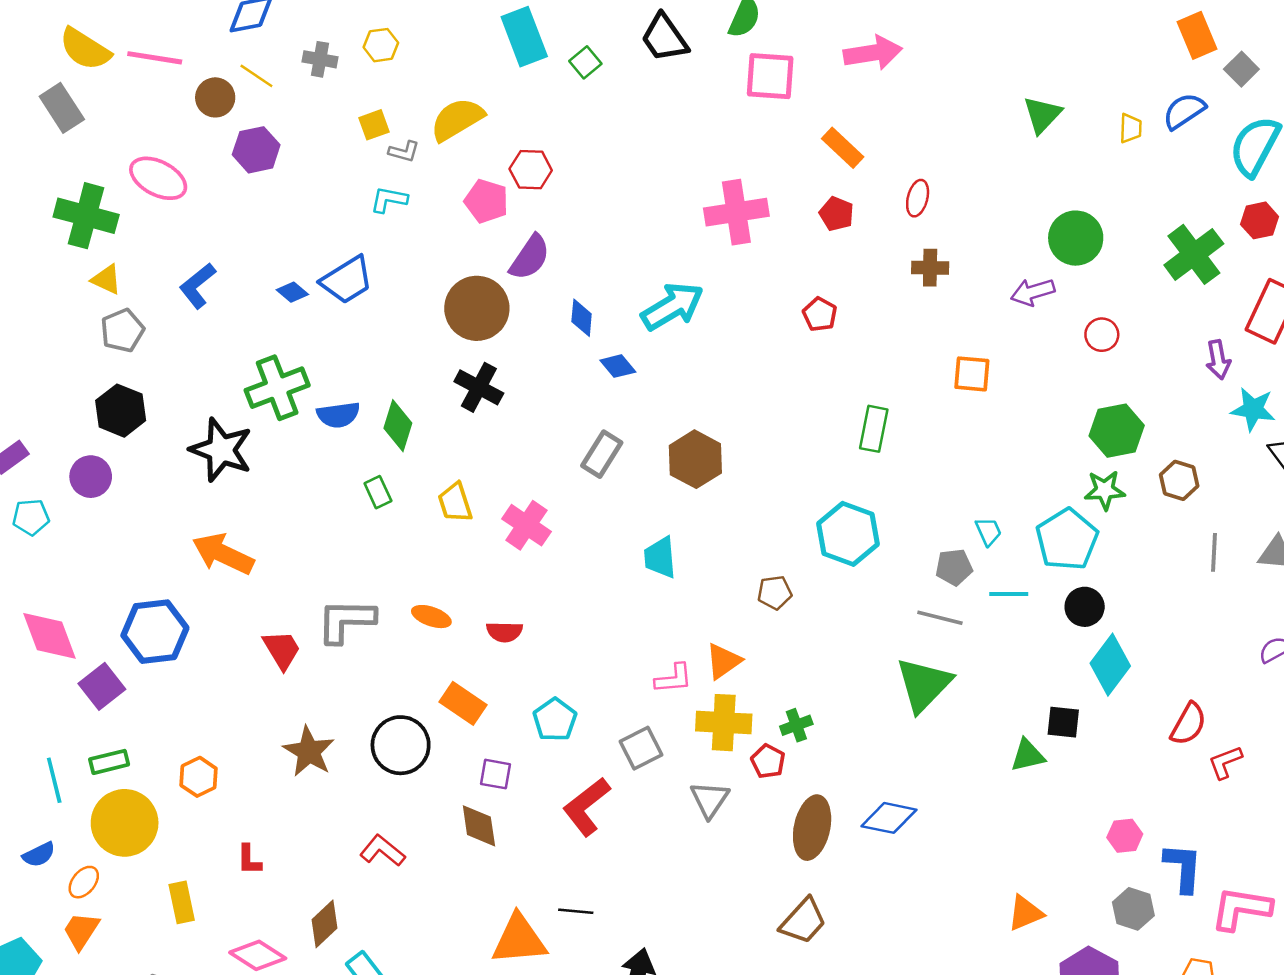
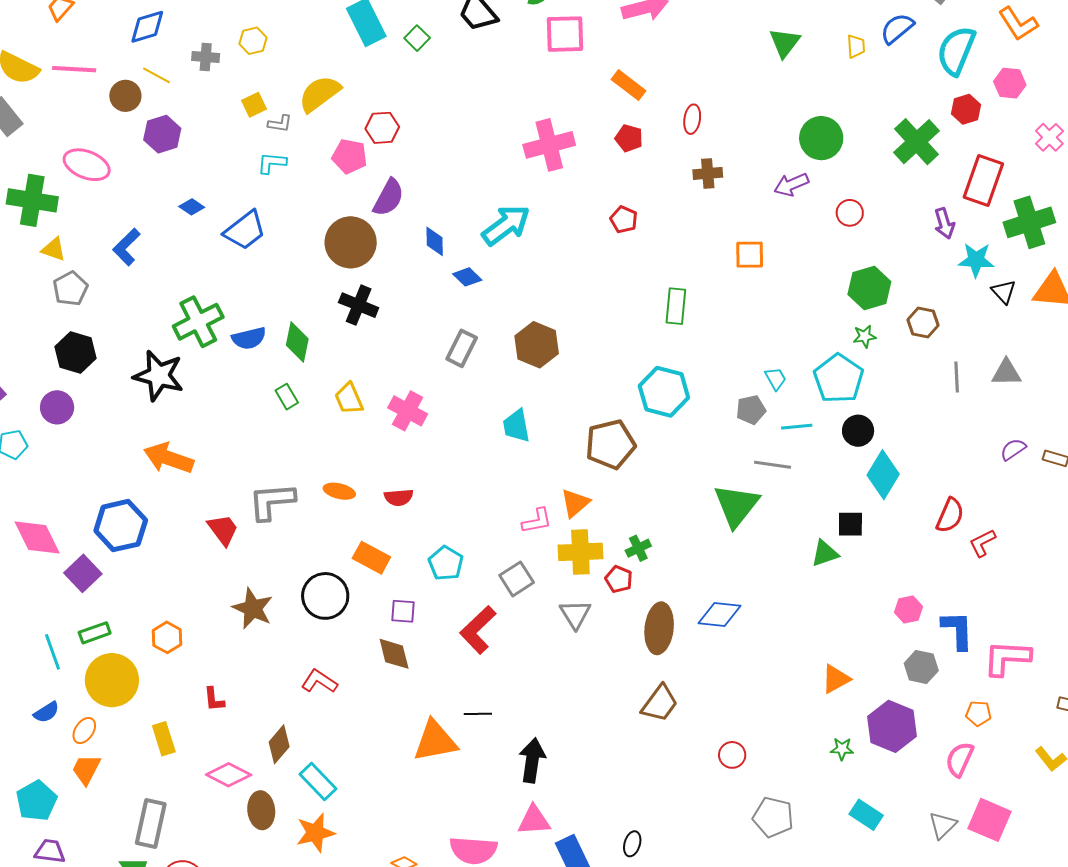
blue diamond: (292, 292) -> (192, 207), moved
green star: (1105, 490) -> (865, 336), size x0.7
brown pentagon: (775, 593) -> (610, 444), size x1.8
gray line: (940, 618) -> (773, 465), moved

